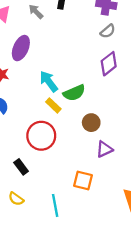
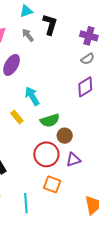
green semicircle: (74, 93) -> (50, 120), moved
yellow rectangle: (53, 105) -> (17, 117), moved
red circle: (41, 136) -> (46, 154), moved

